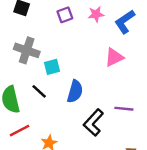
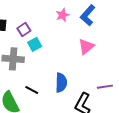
purple square: (65, 15) -> (24, 29), moved
cyan square: (52, 67) -> (35, 44), moved

